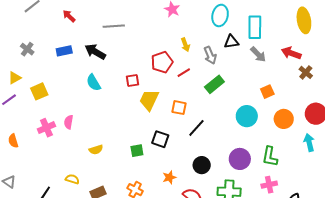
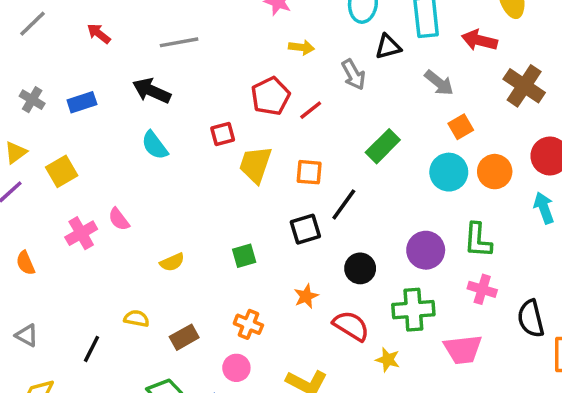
yellow arrow: (185, 45) -> (302, 47), moved, turned -56
blue rectangle: (64, 51) -> (82, 102), moved
red arrow: (291, 53) -> (479, 40), moved
gray arrow: (258, 54) -> (439, 83), moved
brown cross: (306, 72) -> (524, 86), size x1.6
green rectangle: (214, 84) -> (383, 146), moved
cyan circle: (247, 116) -> (449, 172), moved
pink semicircle: (69, 122) -> (119, 219), turned -40
black square: (160, 139) -> (305, 229), moved, turned -30
pink cross: (269, 185) -> (482, 289), turned 35

